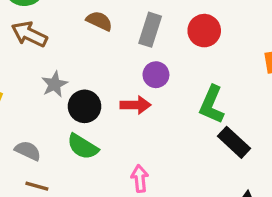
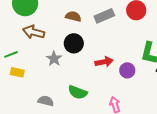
gray rectangle: (150, 30) -> (104, 16), turned 60
purple circle: (156, 75) -> (127, 70), moved
black circle: (85, 106) -> (74, 43), moved

